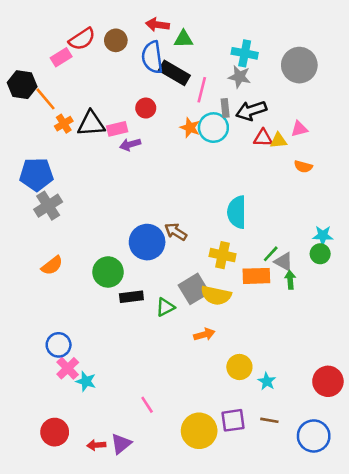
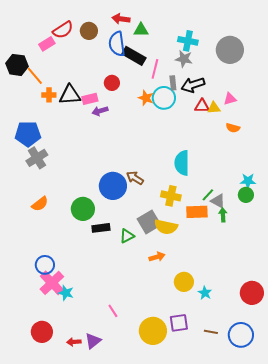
orange cross: (64, 124) -> (49, 95), turned 32
pink cross: (68, 368) -> (52, 283), size x1.4
brown line: (269, 420) -> (211, 332), moved

